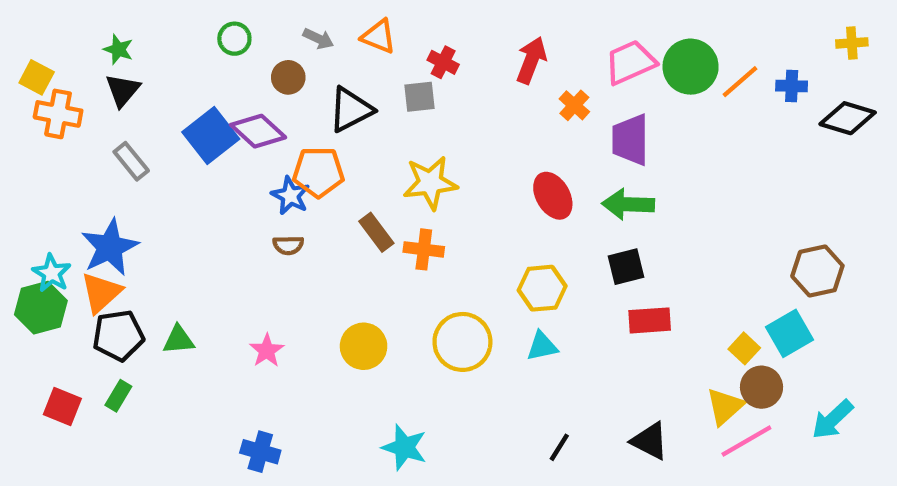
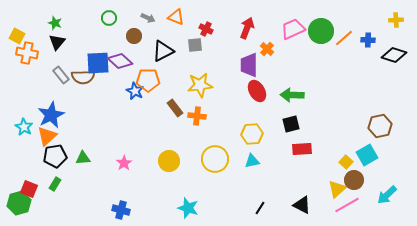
blue square: (211, 135) -> (98, 63), turned 35
purple trapezoid: (630, 140) -> (249, 65), moved
brown semicircle: (288, 245) -> (83, 77), moved, size x1.6
green hexagon: (41, 308) -> (19, 203), moved

